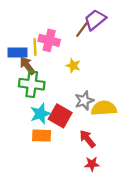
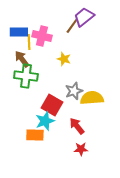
blue rectangle: (17, 52) -> (19, 32), moved
cyan star: (40, 114) -> (45, 121), moved
orange rectangle: (42, 136) -> (35, 135), moved

